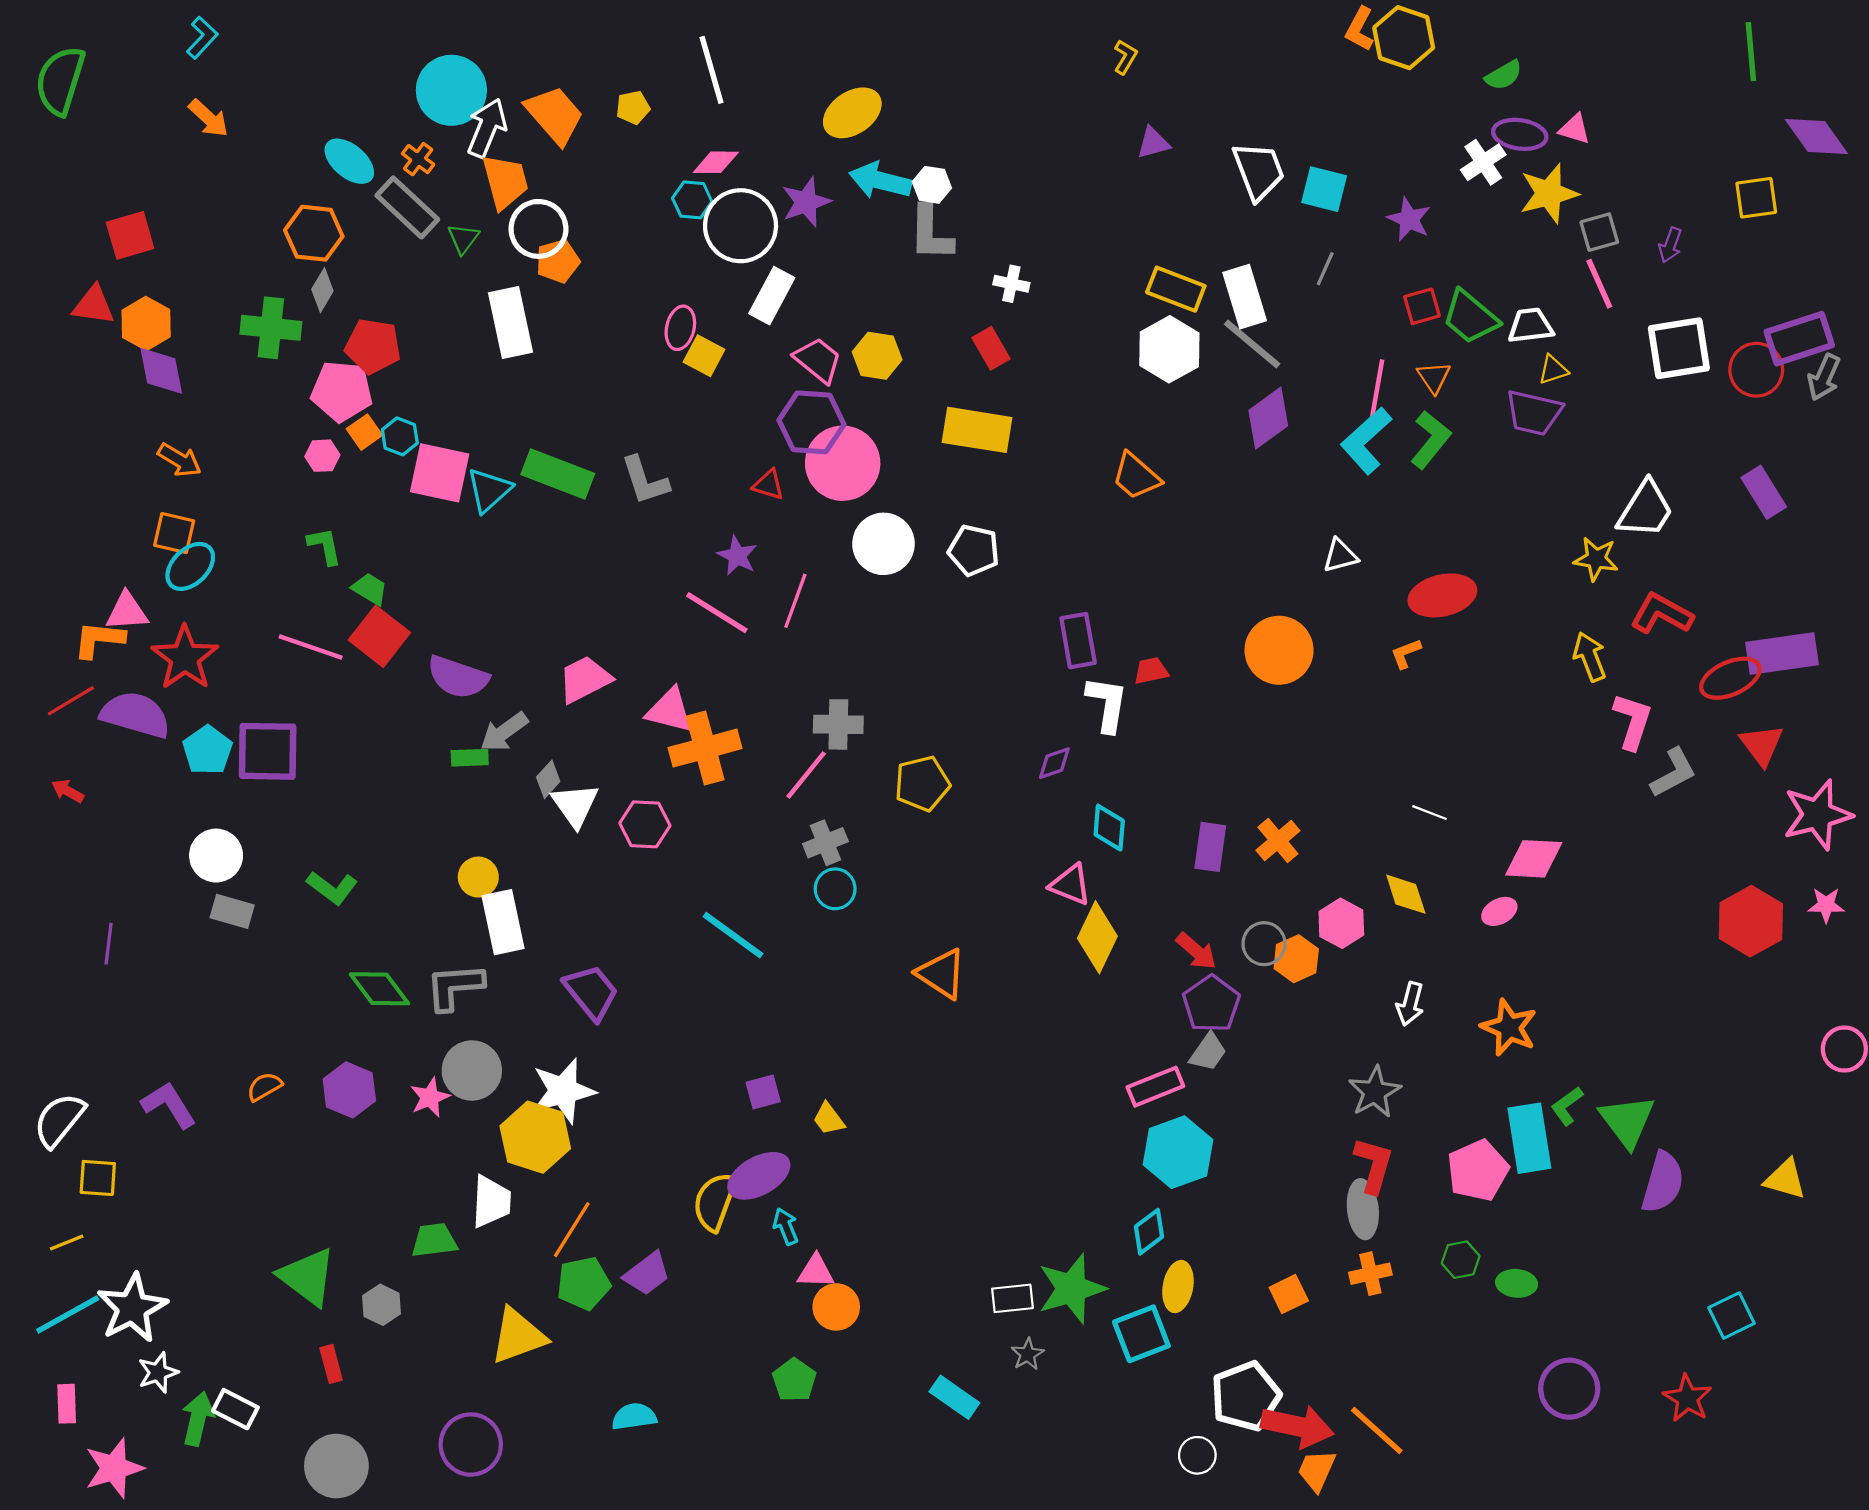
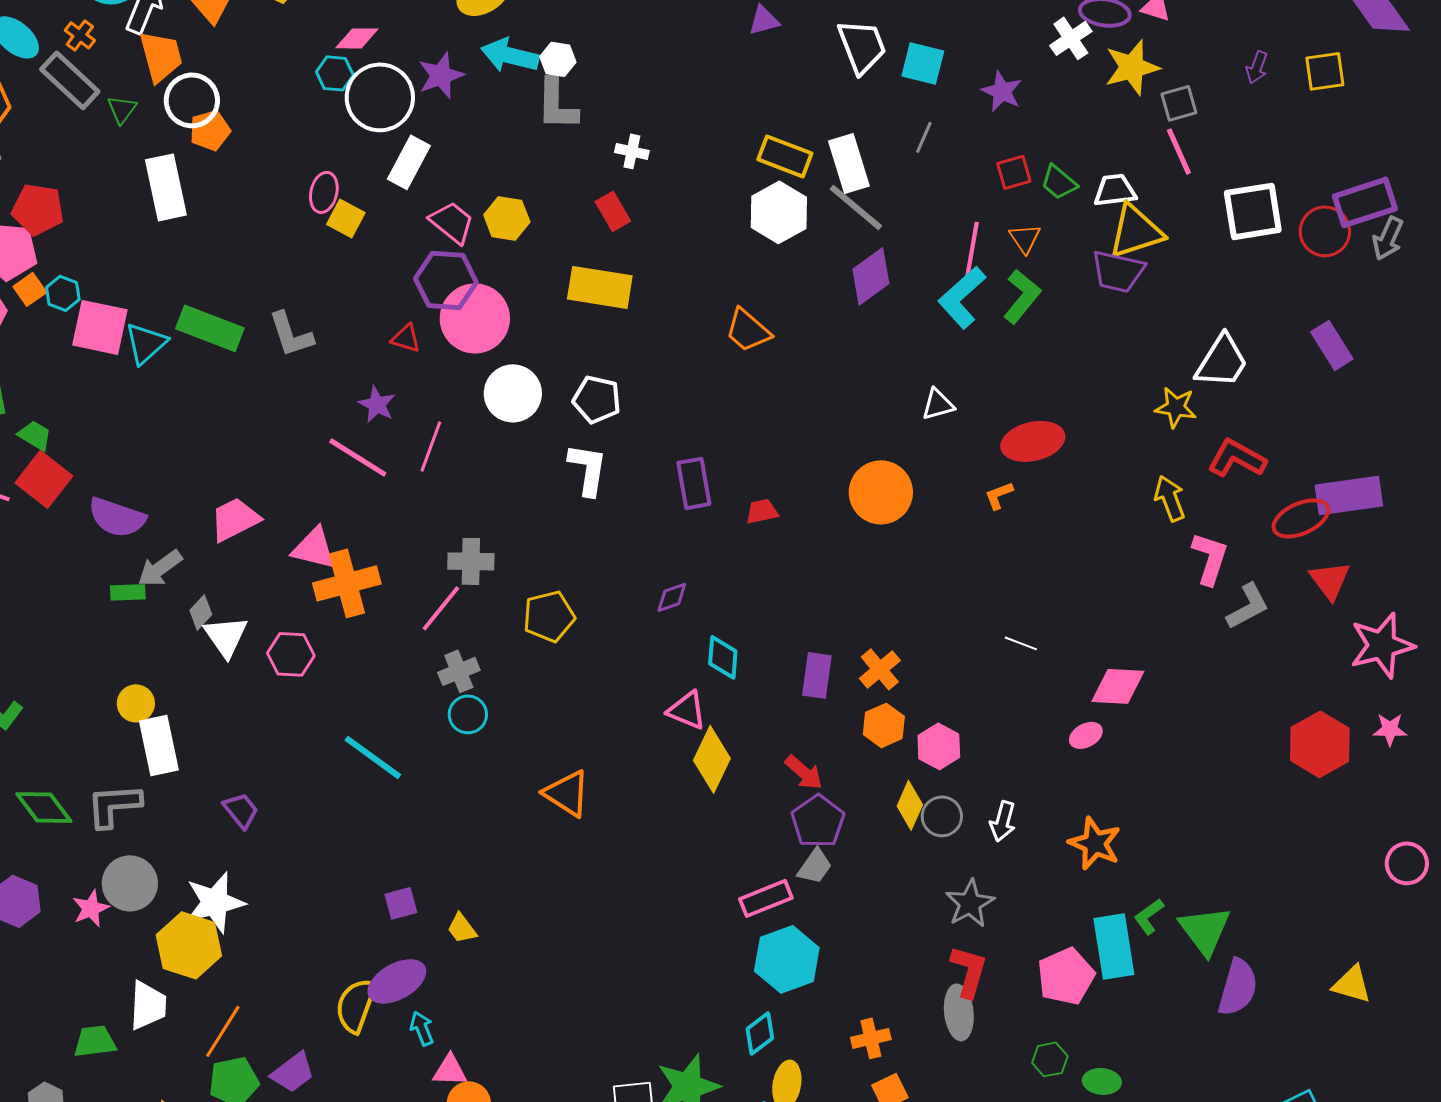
purple arrow: (1670, 245) -> (1257, 67), moved
green trapezoid: (1470, 317) -> (1059, 182), size x0.7
yellow triangle: (1553, 370) -> (1136, 231), size x2.0
white L-shape: (1107, 704) -> (588, 469), moved
yellow diamond: (1406, 894) -> (910, 805), moved, turned 42
gray circle: (1264, 944) -> (942, 816), moved
orange hexagon: (1296, 959) -> (884, 725), moved
purple trapezoid: (591, 992) -> (241, 810), size x0.7
orange cross: (1370, 1274) -> (871, 1038), moved

